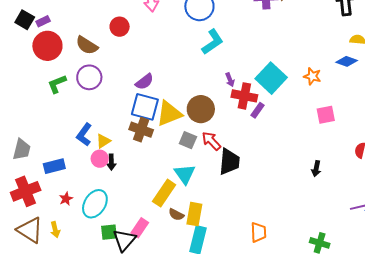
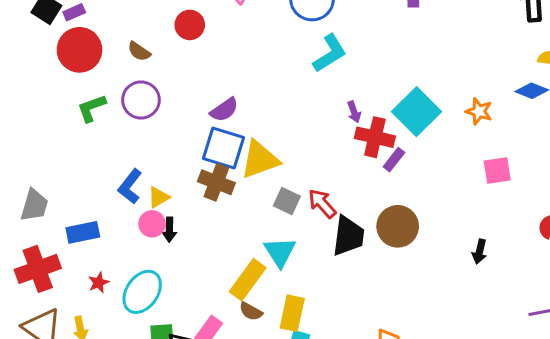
brown semicircle: (87, 45) -> (139, 51), size x0.7
brown circle: (201, 109) -> (398, 226), moved
brown semicircle: (176, 215) -> (251, 311), moved

